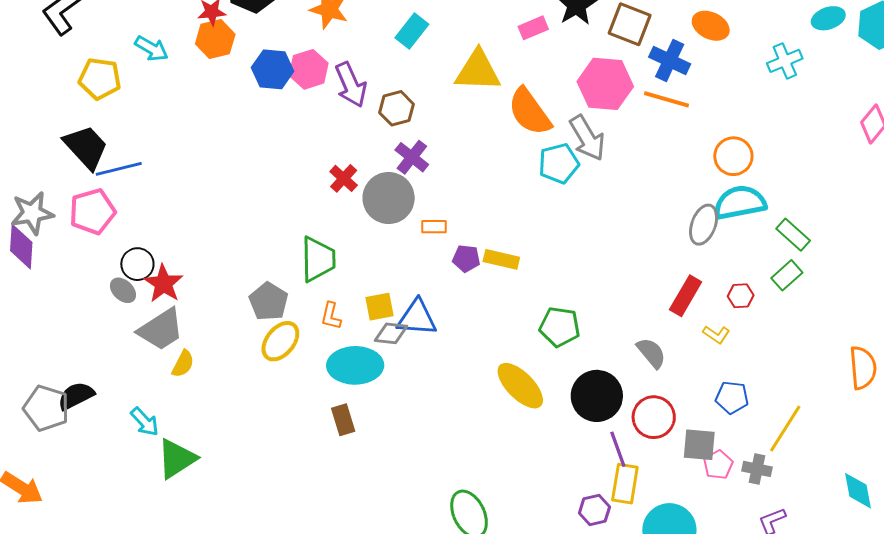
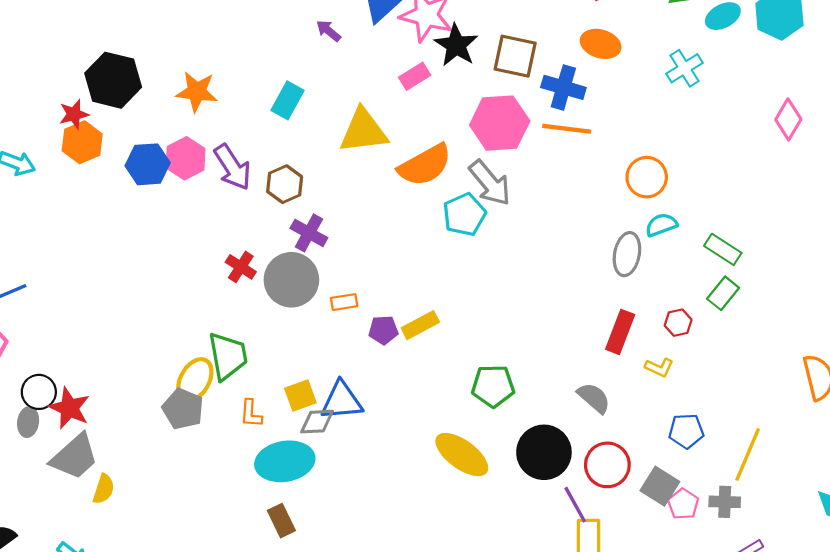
orange semicircle: (530, 112) -> (425, 165), turned -74
cyan semicircle: (740, 203) -> (661, 225), size x0.6
yellow rectangle: (501, 259) -> (420, 325), turned -32
gray ellipse: (123, 290) -> (28, 422), turned 64
yellow ellipse: (280, 341) -> (195, 380), moved
gray square: (699, 445) -> (660, 486), turned 36

